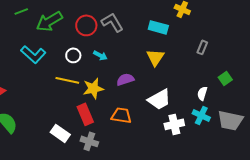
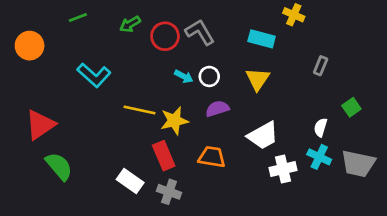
green arrow: (49, 21) -> (130, 24), moved, size x0.6
white circle: (73, 55) -> (209, 76), moved

